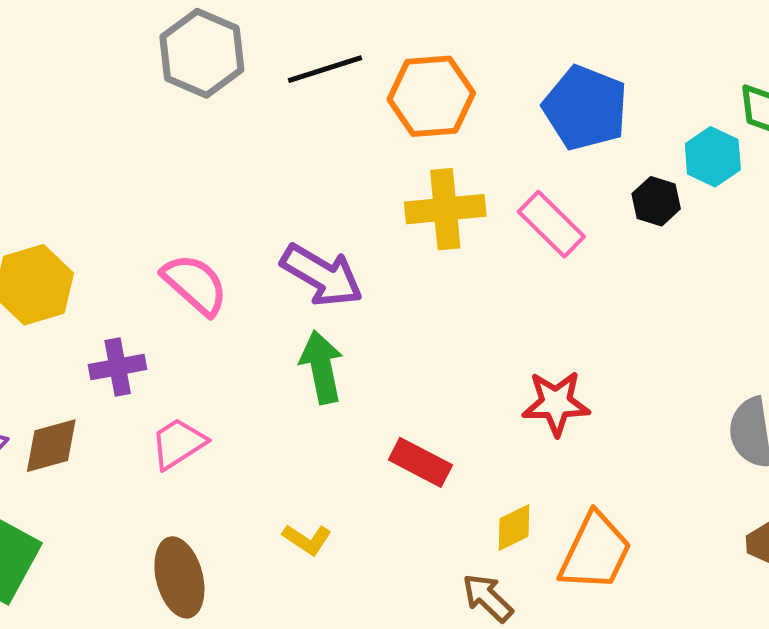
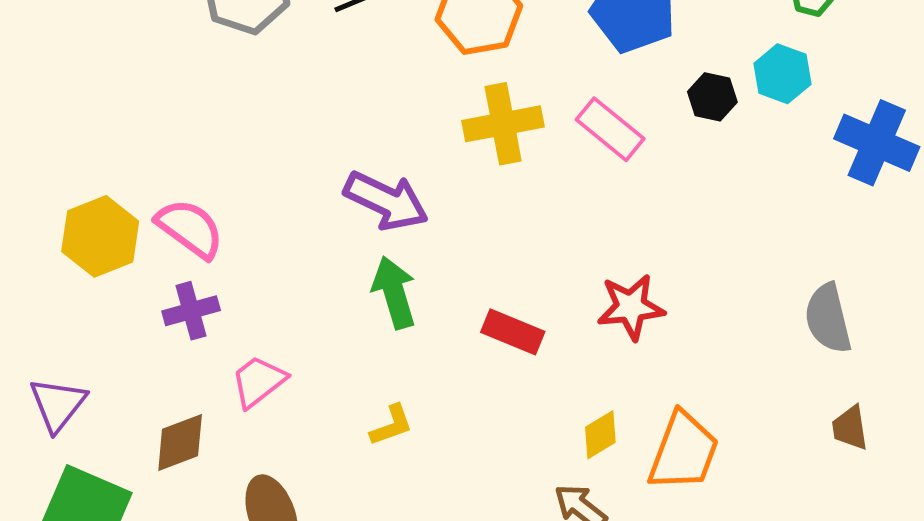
cyan hexagon: (713, 157) -> (782, 74), moved
pink semicircle: (195, 284) -> (190, 228), moved
brown diamond: (51, 446) -> (180, 442), moved
red rectangle: (420, 462) -> (513, 332), moved
yellow L-shape: (307, 539) -> (391, 425), moved, turned -48

